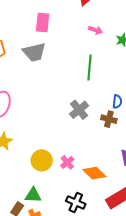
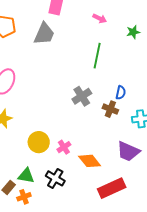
pink arrow: (96, 30) -> (100, 18), moved
gray trapezoid: (34, 52) -> (44, 34), turned -60
black cross: (76, 202) -> (55, 178), moved

